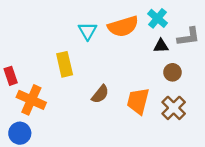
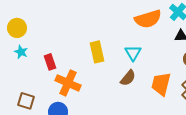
cyan triangle: (88, 31) -> (133, 53), moved

